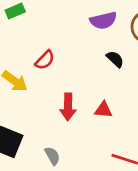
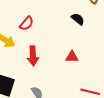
red arrow: (68, 107) -> (33, 56), moved

